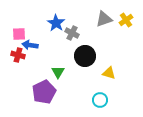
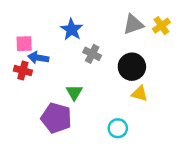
gray cross: (72, 33) -> (92, 54), moved
black circle: (85, 56) -> (132, 67), moved
purple pentagon: (44, 92) -> (56, 118), turned -30
cyan circle: (100, 100) -> (118, 128), moved

